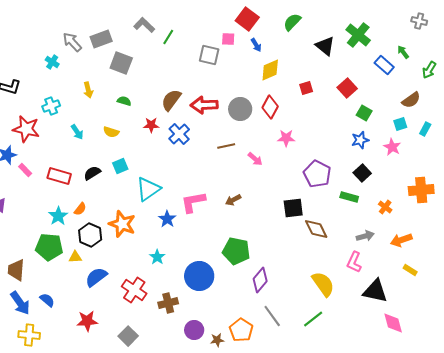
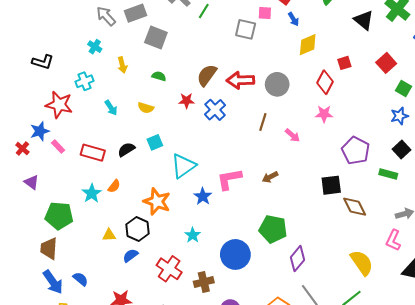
cyan cross: (52, 62) -> (95, 47), moved
red diamond: (270, 107) -> (325, 82), moved
brown line: (226, 146) -> (263, 122), turned -60
black hexagon: (90, 235) -> (138, 229), moved
green pentagon: (49, 247) -> (59, 216), moved
blue semicircle: (96, 277) -> (130, 256), size x0.7

